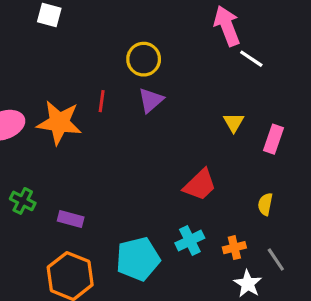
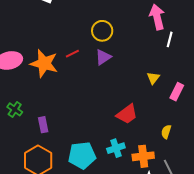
white line: (251, 59) -> (170, 39), turned 63
red line: (102, 101) -> (72, 54), turned 48
purple rectangle: (71, 219) -> (43, 125), turned 56
orange cross: (234, 248) -> (143, 156), size x1.5

